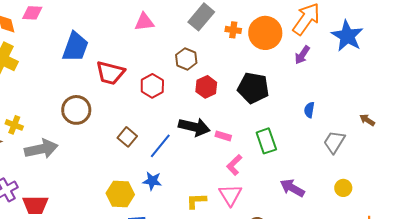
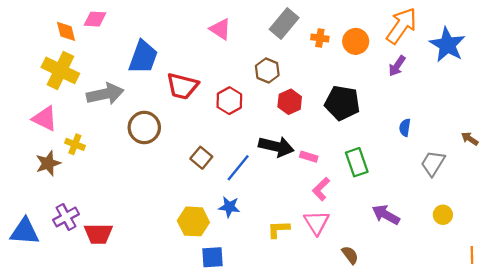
pink triangle: (144, 22) -> (220, 29), turned 40
orange circle: (265, 33) -> (356, 41), size x0.7
gray arrow: (41, 149) -> (105, 94), moved

